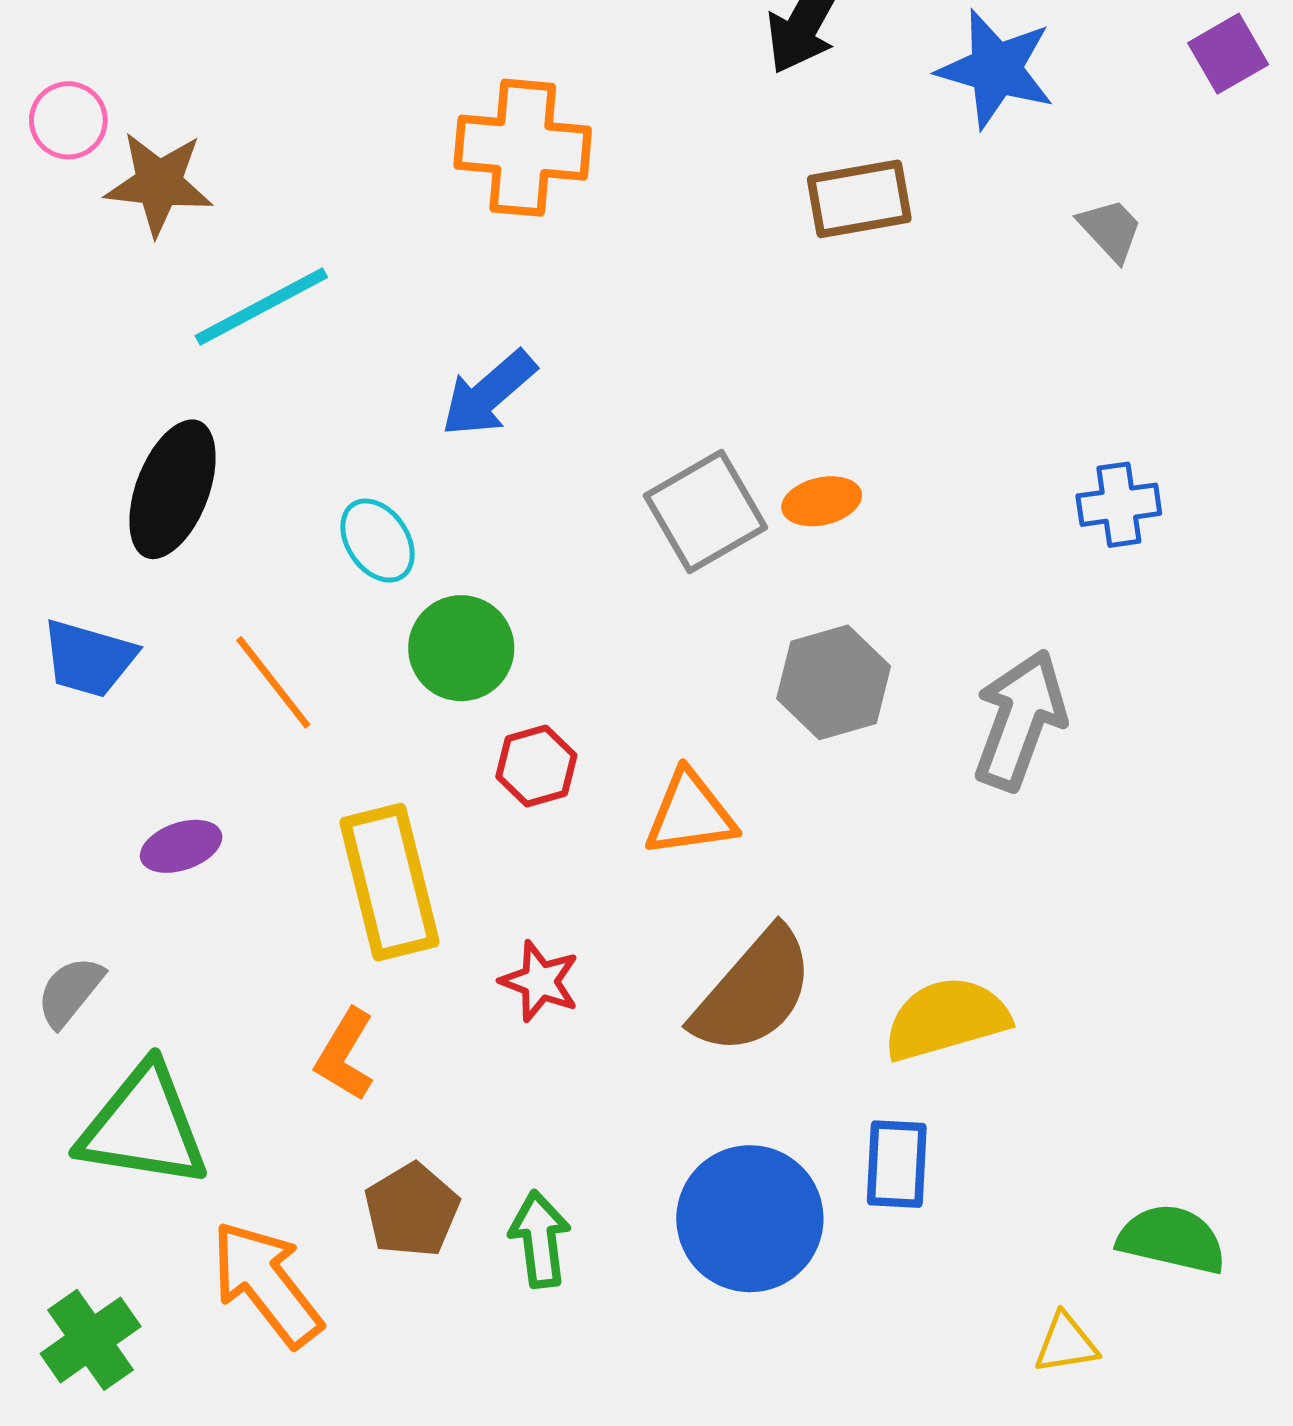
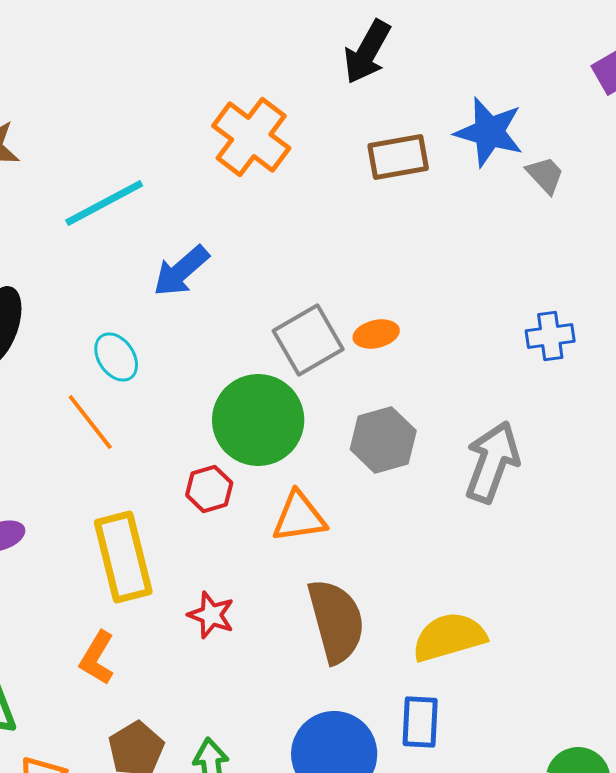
blue star: (996, 69) -> (489, 132), moved
orange cross: (523, 148) -> (251, 137), moved, turned 32
cyan line: (261, 307) -> (104, 203), moved
green circle: (461, 648) -> (258, 420), moved, size x1.5
orange line: (273, 682) -> (90, 422), moved
brown semicircle: (753, 992) -> (336, 621), turned -56

